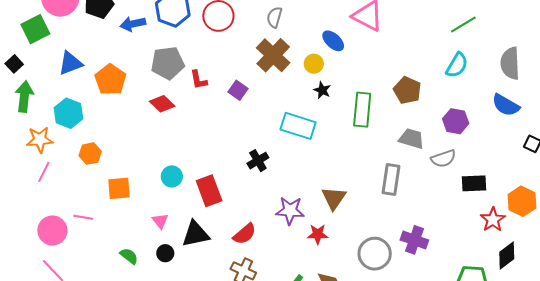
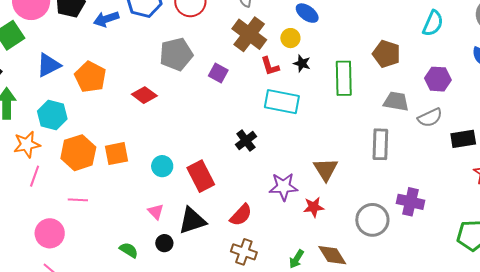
gray pentagon: (168, 63) -> (176, 54), moved
red L-shape: (199, 80) -> (270, 66), moved
orange hexagon: (90, 154) -> (78, 153), size x1.6
orange square: (119, 188) -> (116, 154), moved
pink line: (83, 217) -> (78, 200), moved

